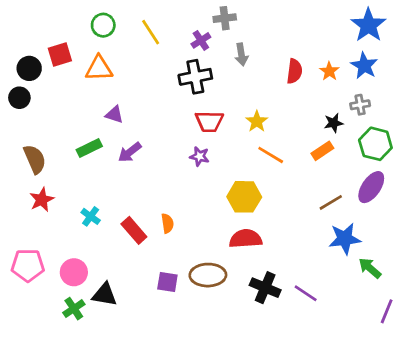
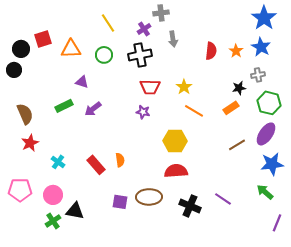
green circle: (103, 25) -> (104, 55), moved
cyan cross: (91, 216) -> (58, 162), moved
blue star: (345, 239) -> (272, 164), moved
purple line: (306, 293) -> (223, 199), moved

